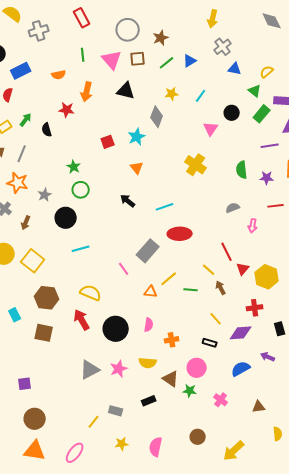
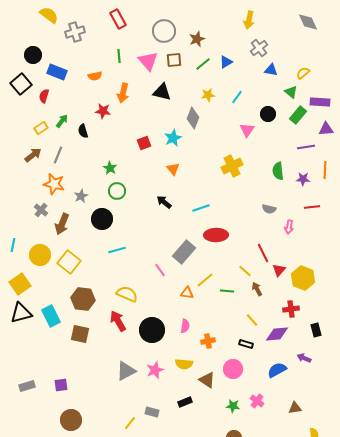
blue rectangle: (21, 71) -> (57, 72), turned 48
yellow cross: (196, 165) -> (232, 166), turned 30
gray semicircle: (233, 208) -> (269, 209), turned -144
brown arrow: (26, 223) -> (62, 224), size x1.5
cyan rectangle: (15, 315) -> (51, 316), size x1.5
green star: (190, 391) -> (233, 406), moved

